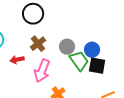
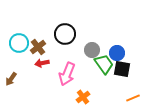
black circle: (33, 14) -> (65, 34), moved
brown cross: (38, 44) -> (38, 47), moved

